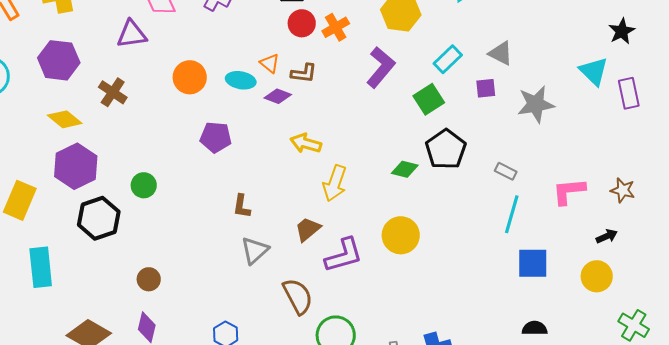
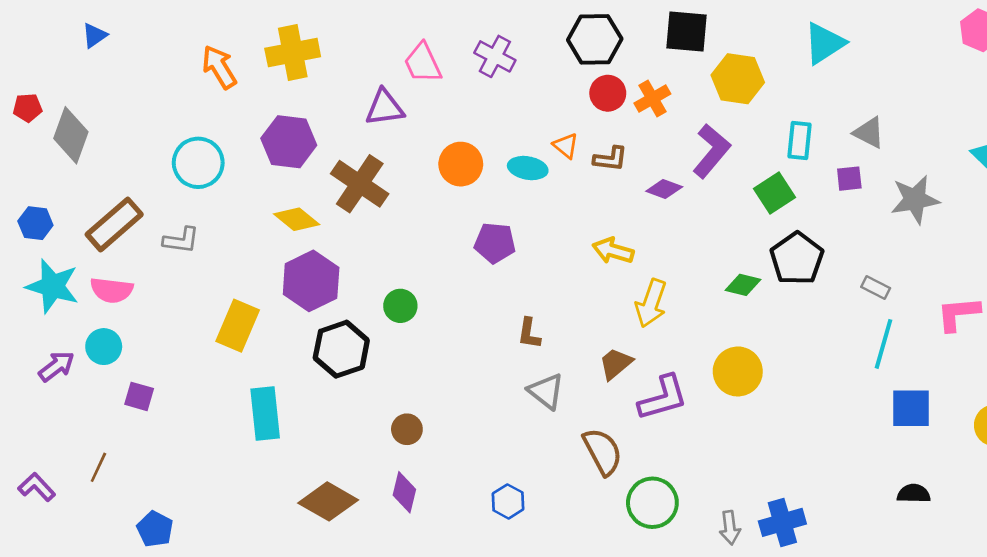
cyan rectangle: (448, 59) -> (799, 140), turned -40
brown cross: (113, 92) -> (360, 184), size x1.5
purple diamond: (278, 96) -> (664, 189), moved
gray triangle: (255, 250) -> (546, 391), turned -40

